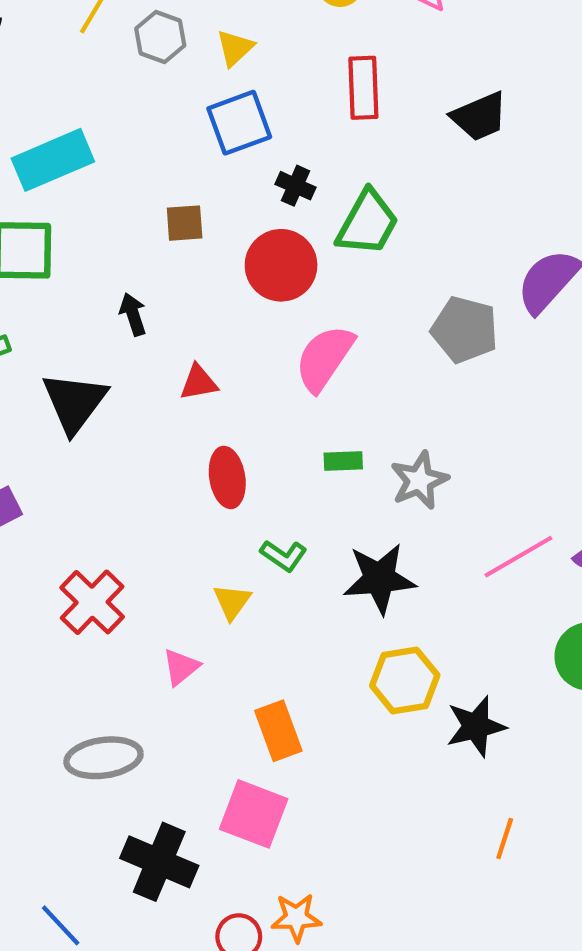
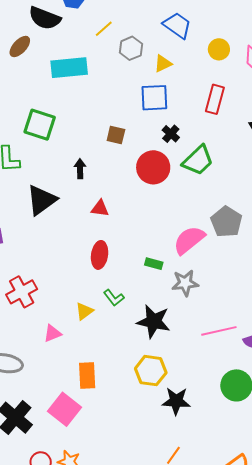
cyan rectangle: (53, 160) -> (69, 68), moved
pink semicircle: (324, 358) -> (189, 240), moved

